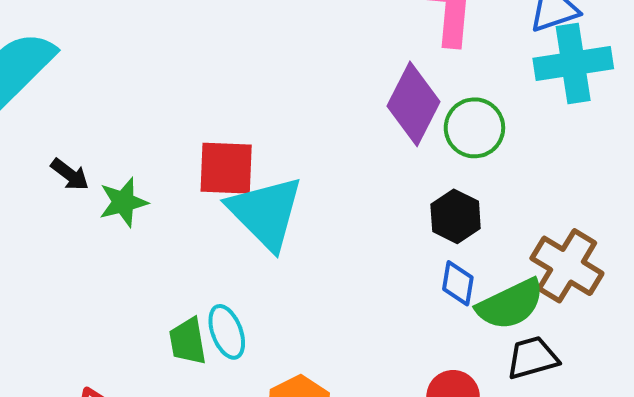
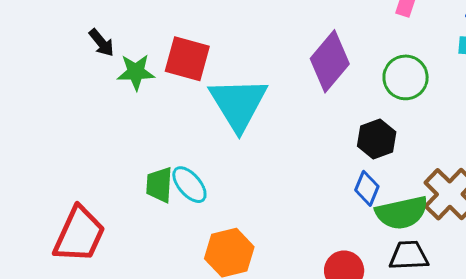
purple diamond: (413, 104) -> (330, 61), moved
red square: (226, 168) -> (187, 59), moved
cyan ellipse: (227, 332) -> (189, 185), turned -33

